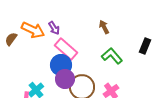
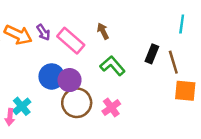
pink rectangle: (66, 49) -> (71, 41), moved
purple circle: (65, 79) -> (70, 80), moved

